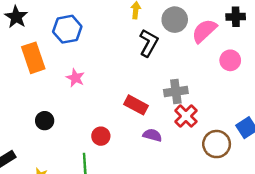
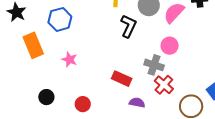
pink circle: (230, 60) -> (170, 46), moved
gray cross: (176, 92) -> (154, 65), turned 30
red circle: (101, 136) -> (83, 104), moved

